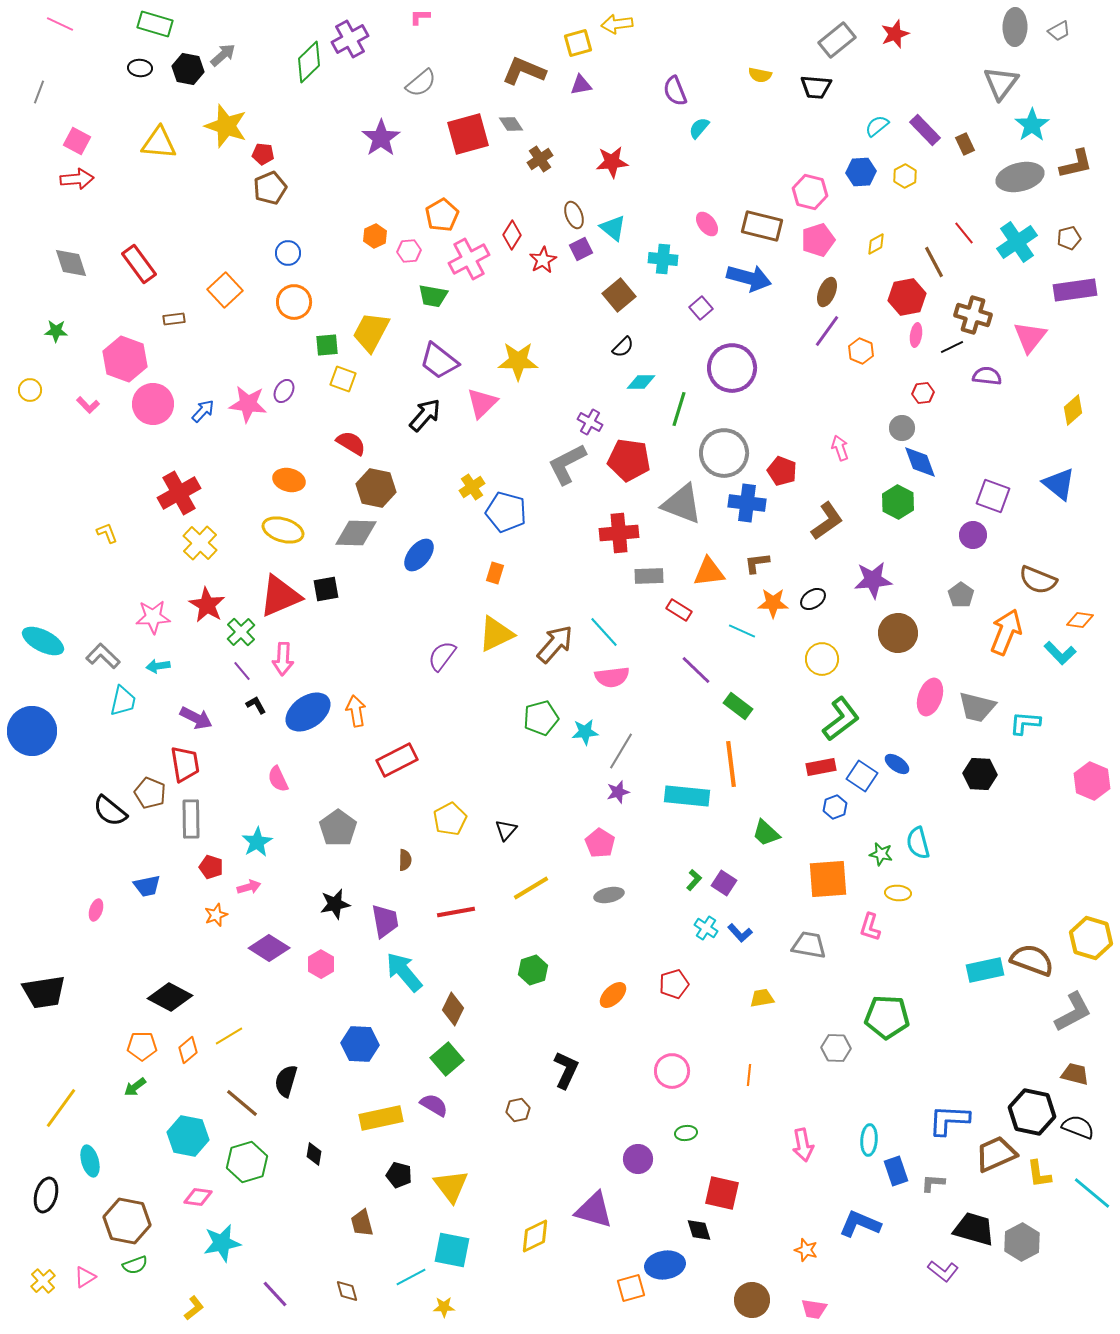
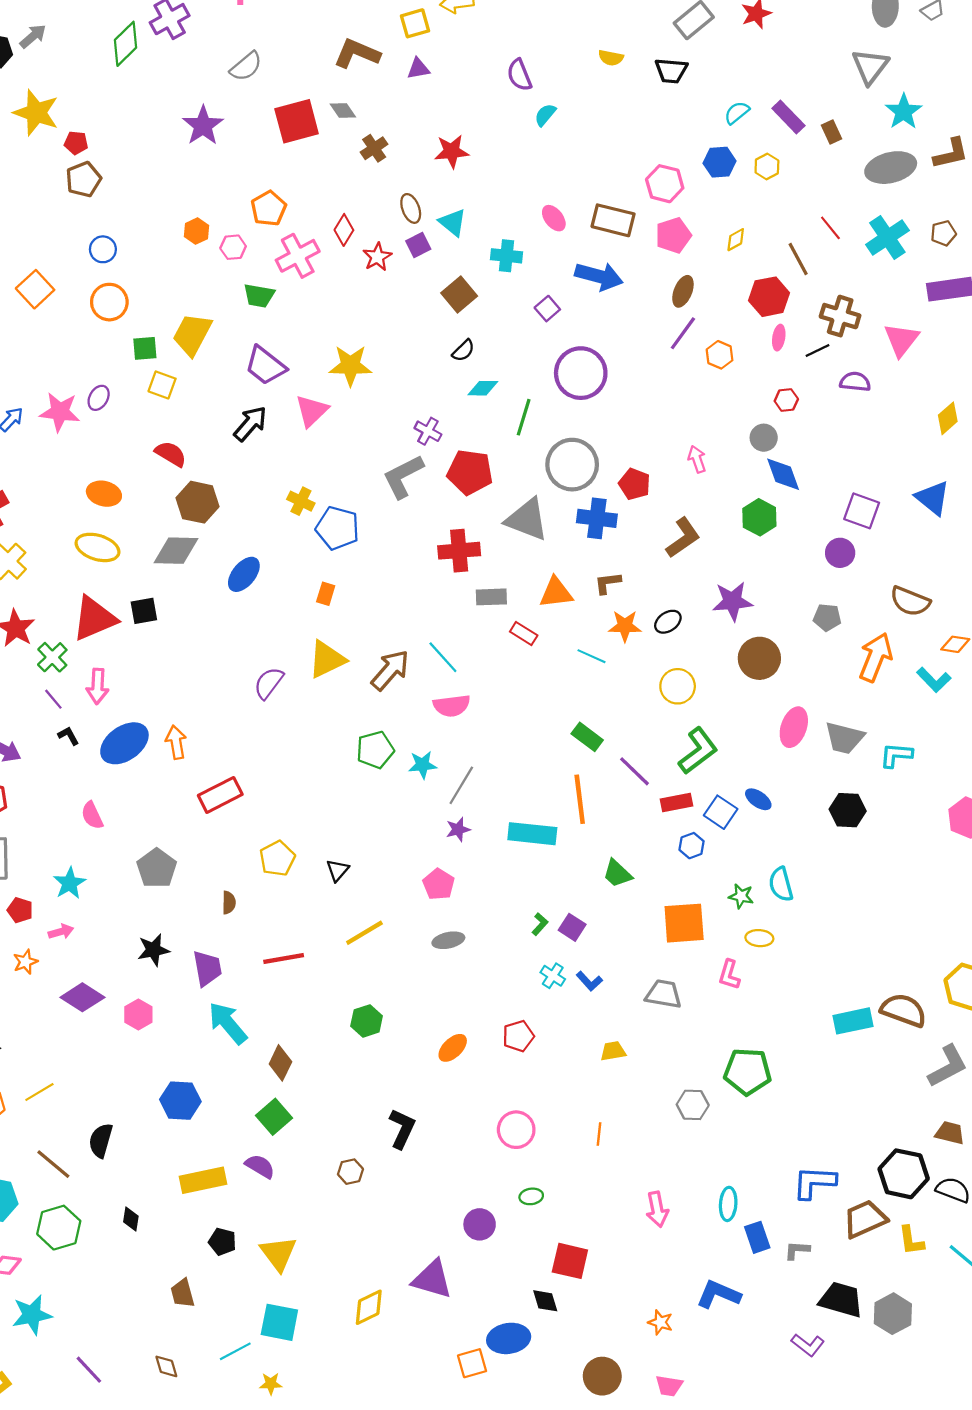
yellow cross: (472, 487) -> (301, 501), turned -30
gray pentagon: (961, 595) -> (827, 617), turned -30
purple line: (696, 670) -> (635, 771), moved

